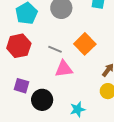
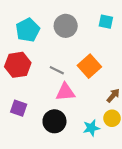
black circle: (42, 100) -> (54, 121), moved
cyan star: (78, 109) -> (91, 128), moved

